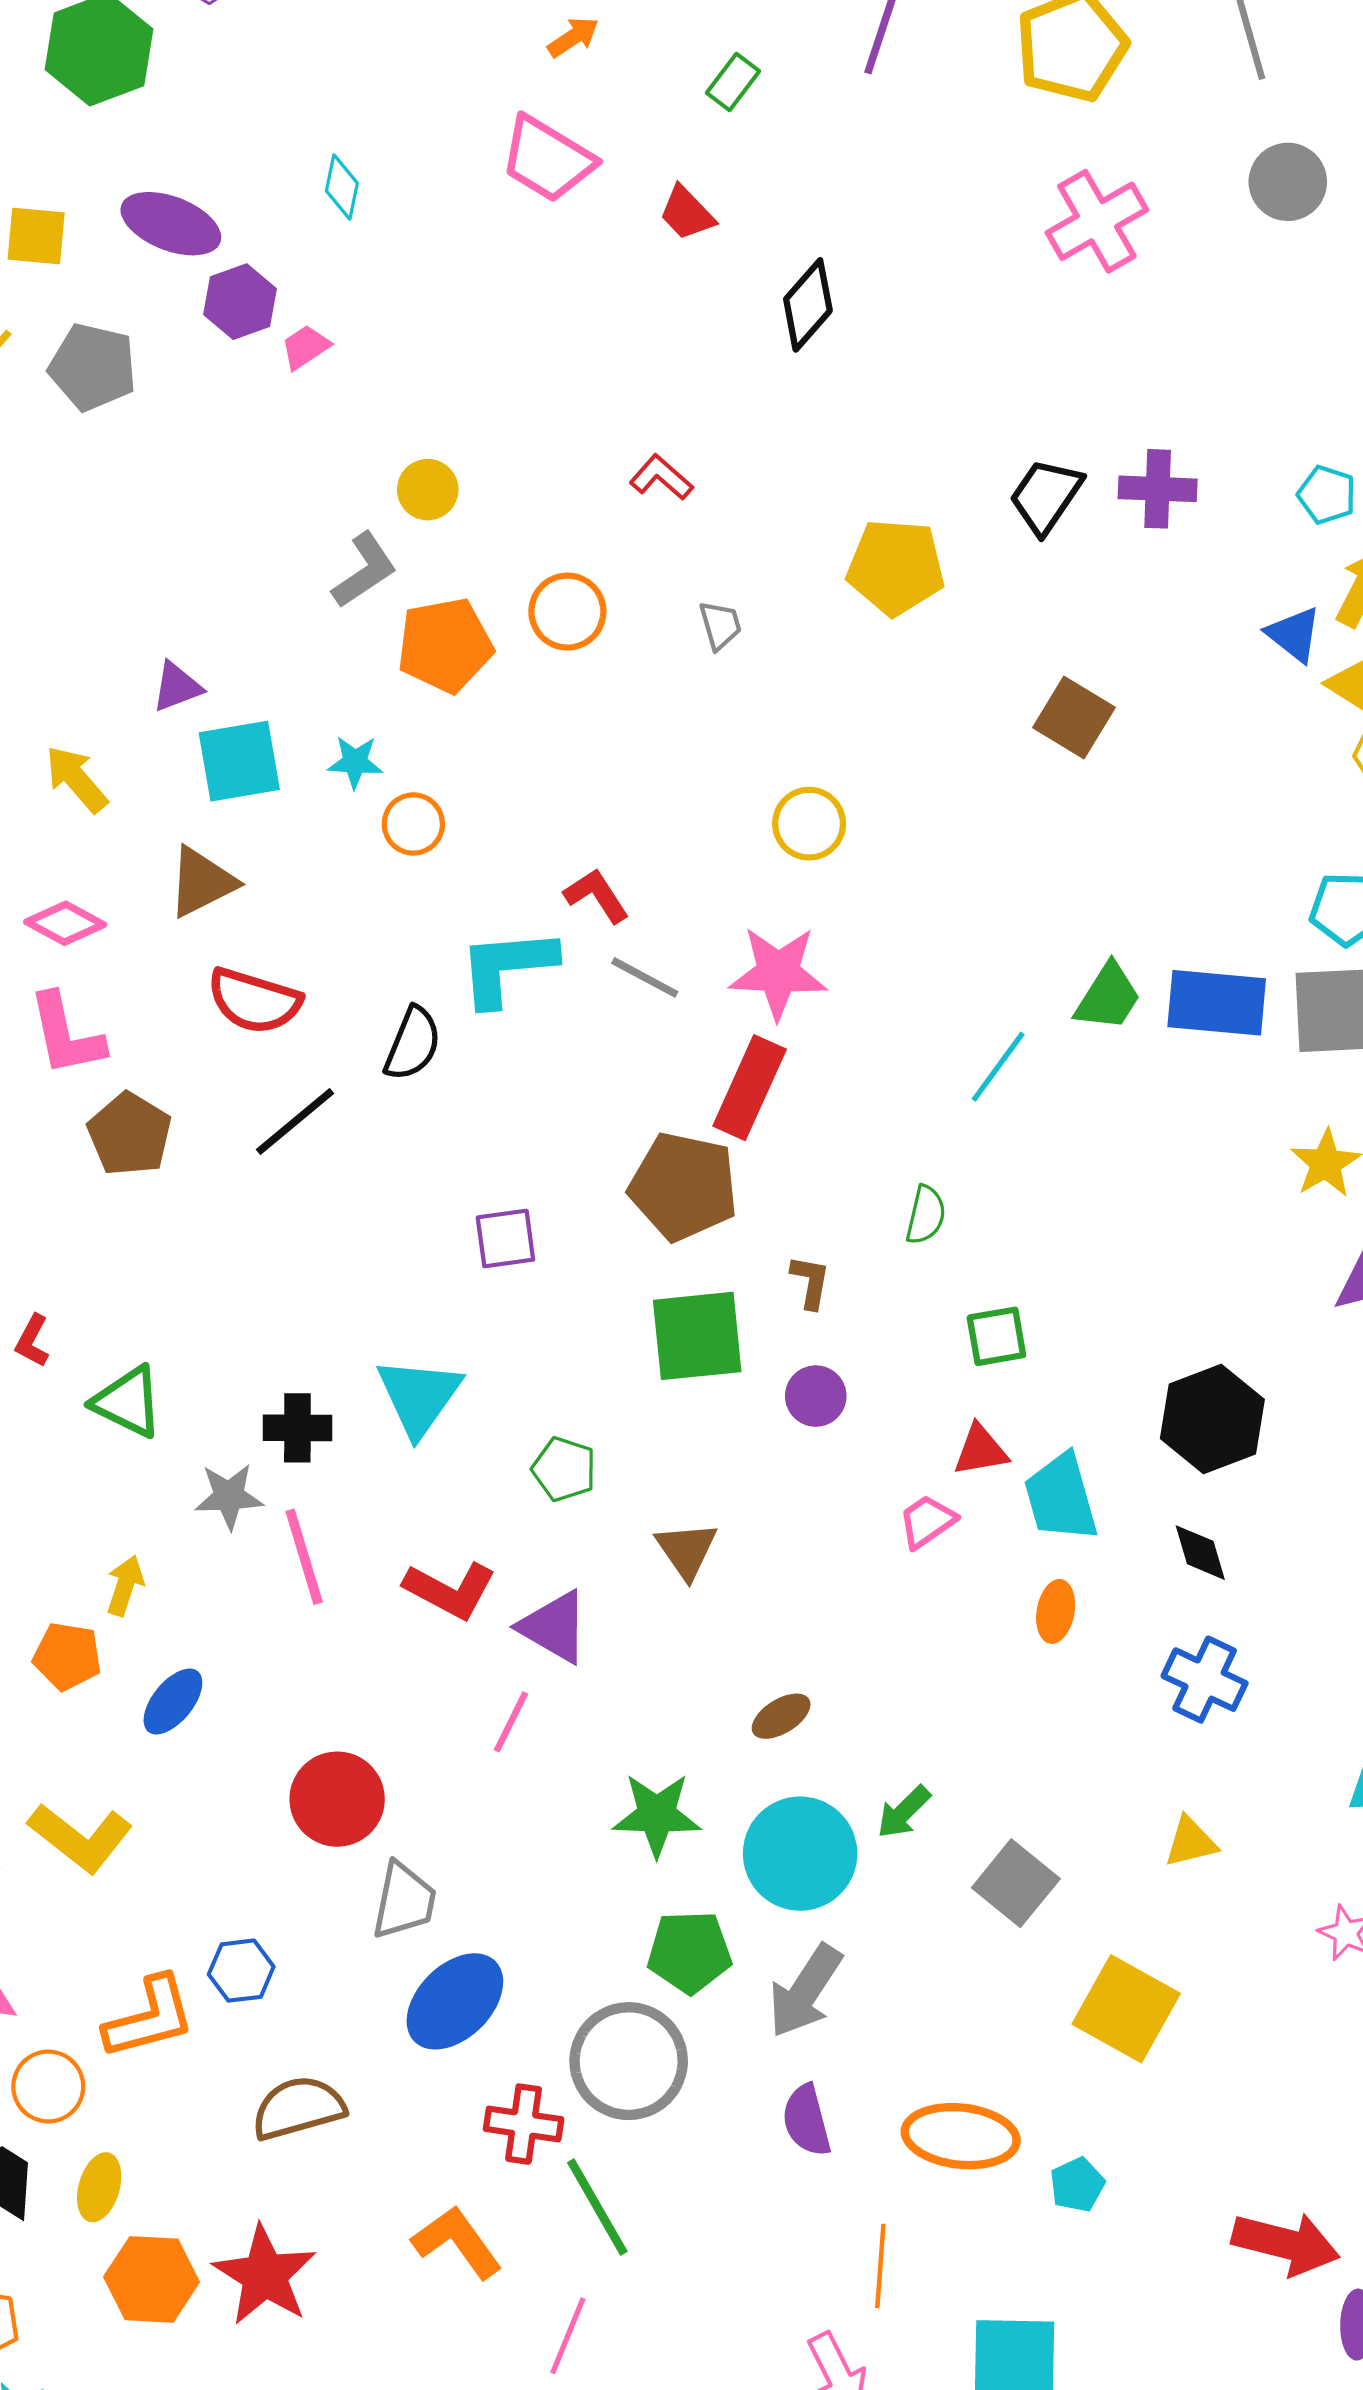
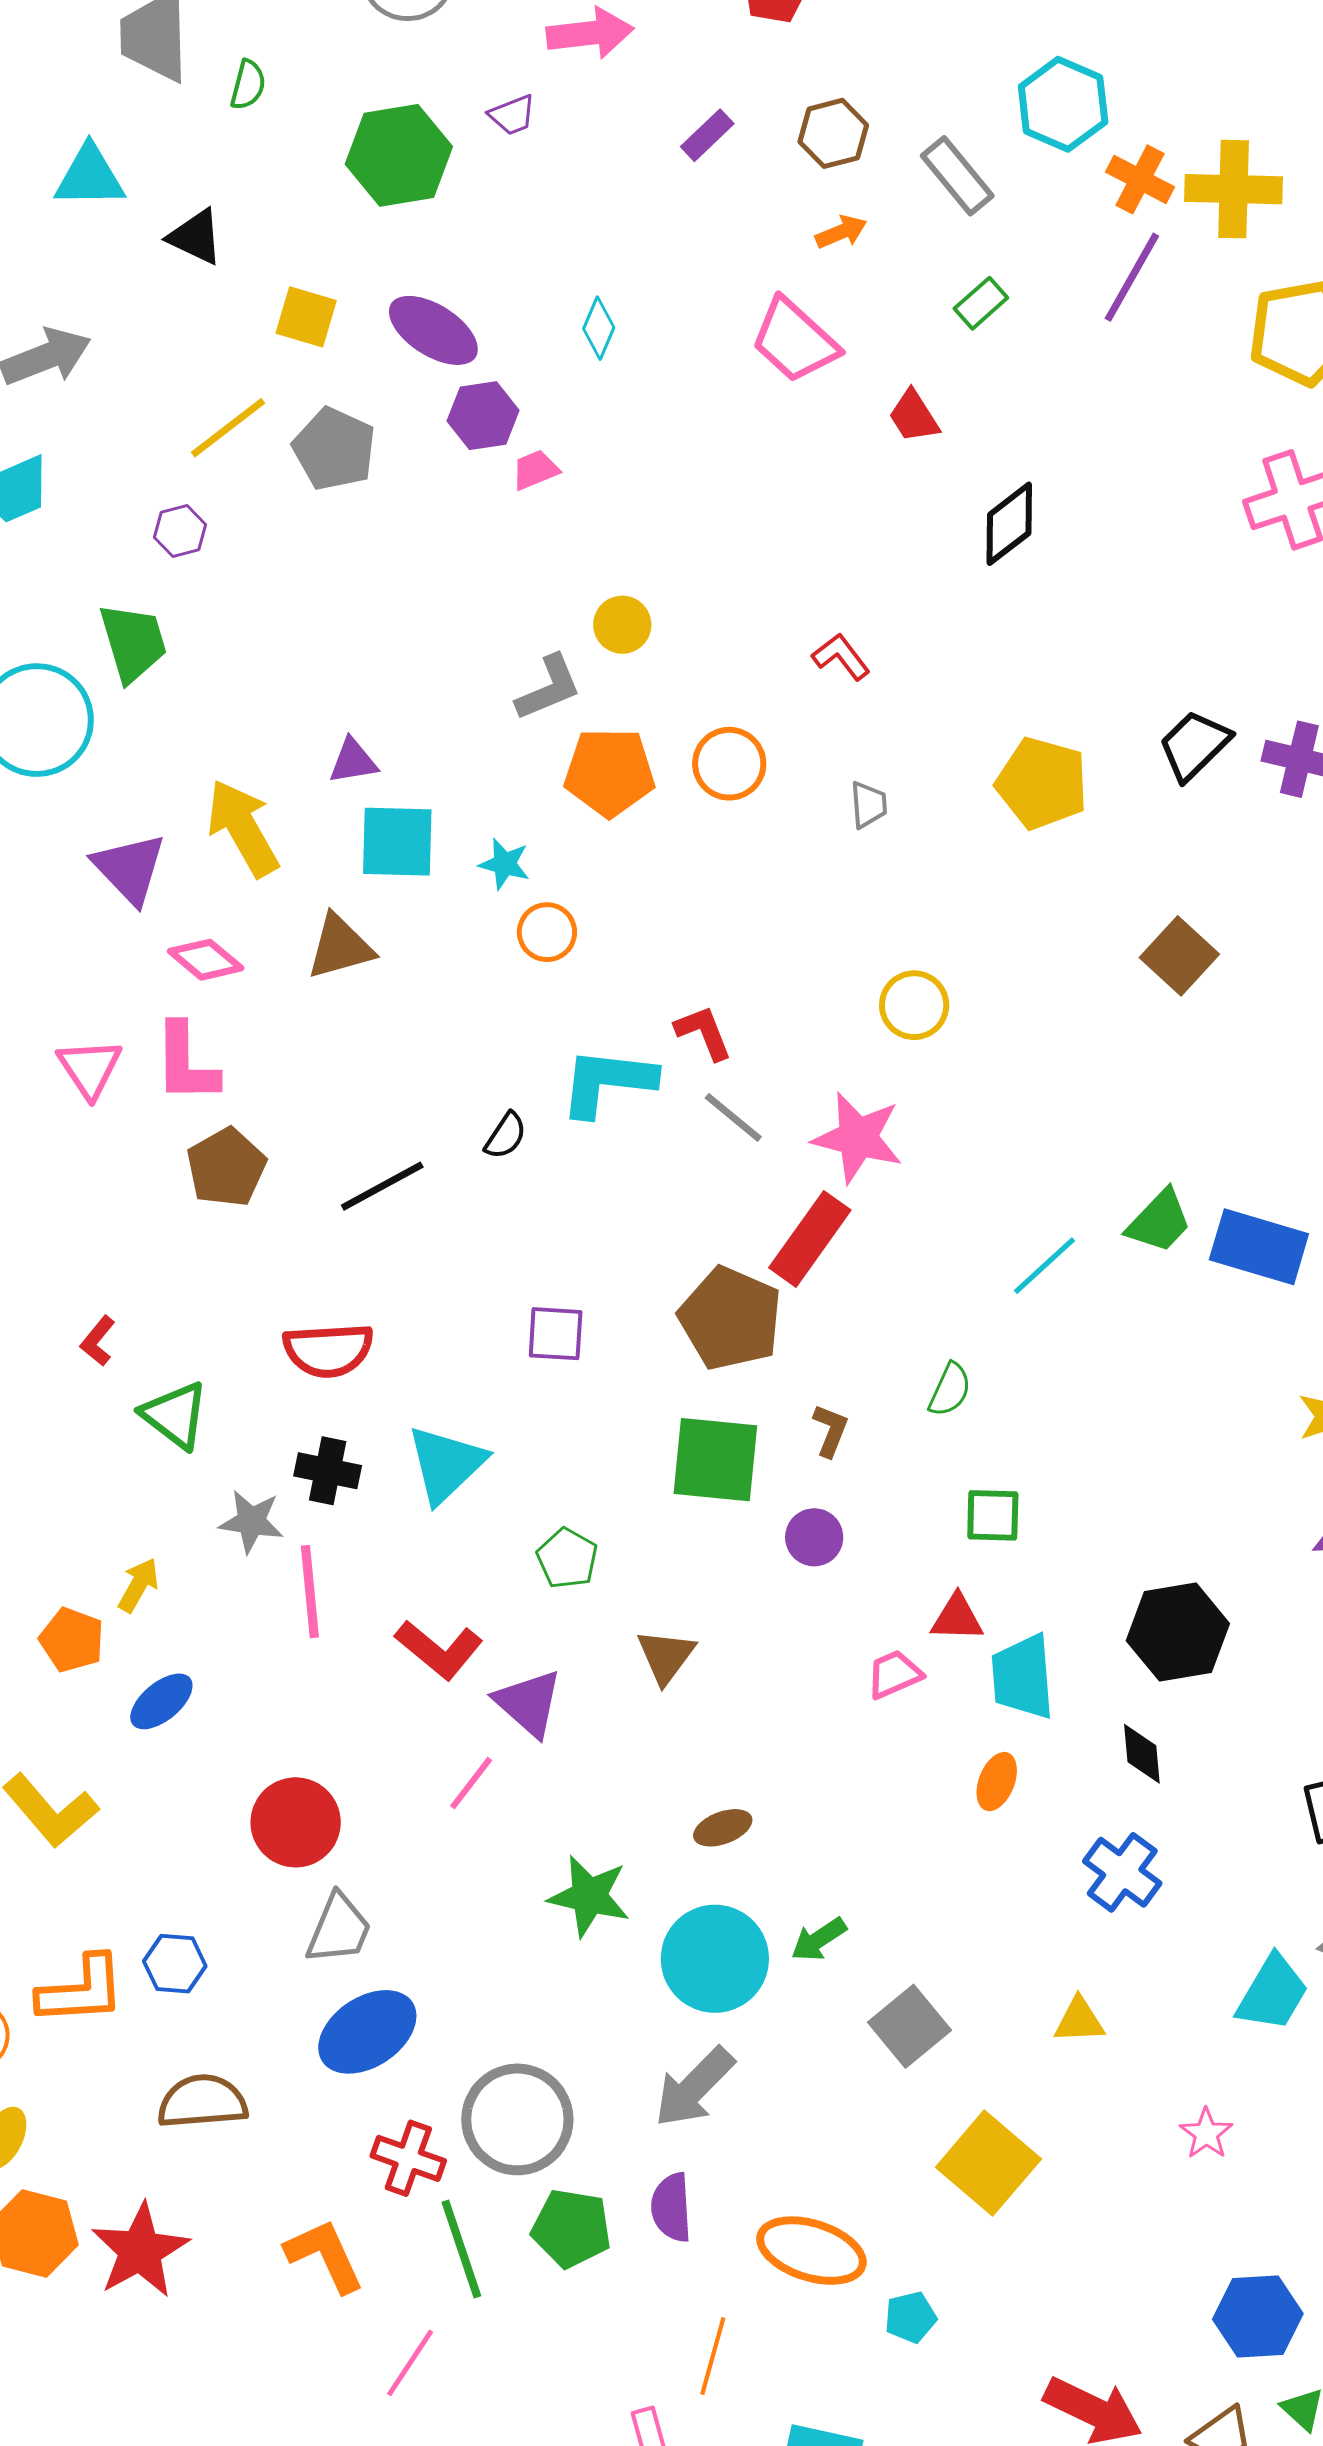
yellow arrow: (76, 779) -> (243, 828), size x1.4
red semicircle: (254, 1001) -> (328, 1350), moved, turned -32
black semicircle: (413, 1044) -> (506, 1136), size x0.7
green pentagon: (689, 1952) -> (571, 2228), moved

